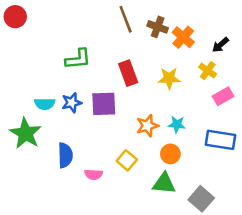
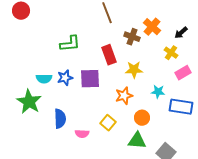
brown cross: (158, 27) -> (132, 37), moved
yellow star: (169, 78) -> (134, 70), moved
cyan star: (177, 124) -> (158, 92), moved

